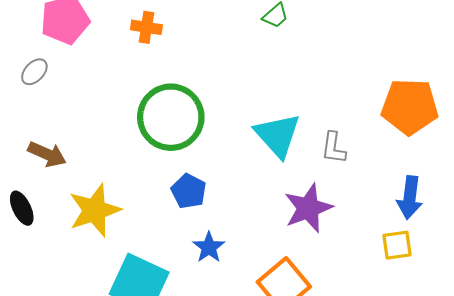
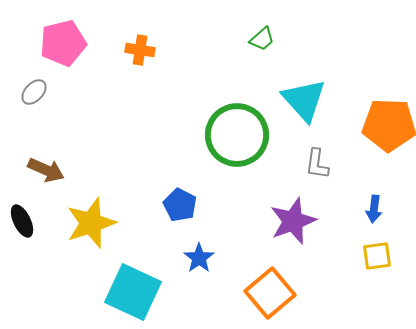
green circle: (171, 117) -> (237, 135), moved
cyan triangle: (278, 135) -> (304, 100), moved
blue arrow: (410, 198) -> (374, 209), moved, size x0.7

